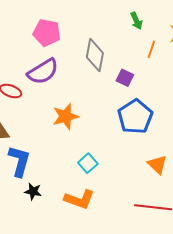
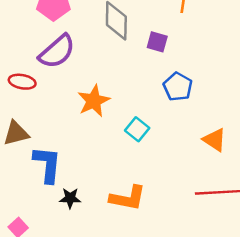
blue pentagon: (135, 117) -> (178, 87), size x0.7
cyan square: (88, 163) -> (137, 129), moved

